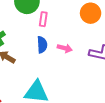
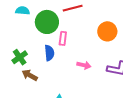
blue semicircle: (42, 45) -> (49, 53), moved

